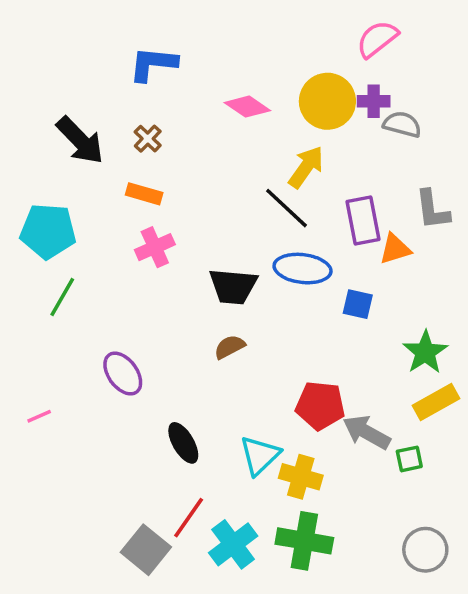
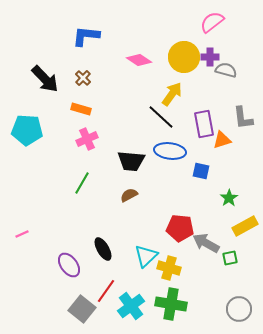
green line: (62, 297) -> (82, 183), moved
green star: (425, 352) -> (229, 198), moved, size x0.7
purple ellipse: (123, 374) -> (69, 265), moved

